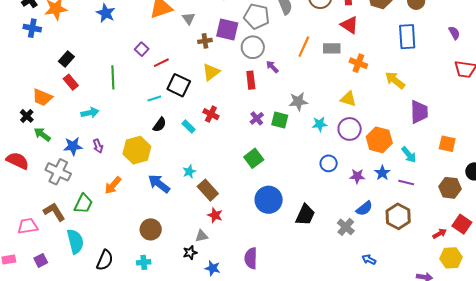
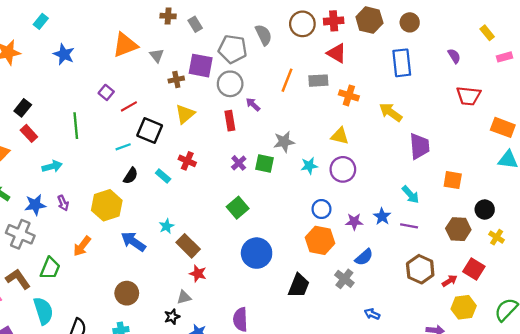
orange hexagon: (379, 140) -> (320, 240), moved
black trapezoid: (305, 215) -> (299, 286), moved
brown hexagon: (398, 216) -> (420, 269), moved

